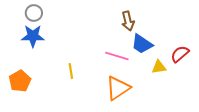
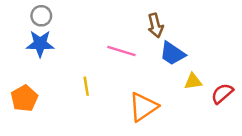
red semicircle: (180, 54) -> (222, 94), moved
pink line: (117, 56) -> (121, 51), moved

